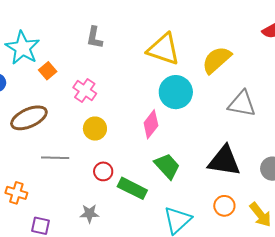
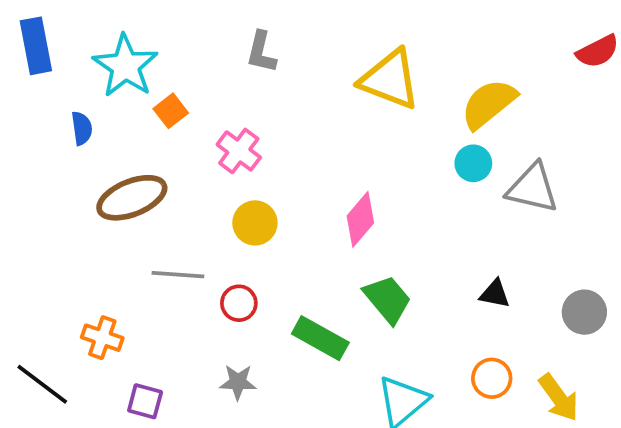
cyan circle: (176, 92) -> (473, 163), moved, size x0.6
black triangle: (224, 161) -> (495, 294), size x0.5
red circle: (103, 171) -> (239, 303), moved

